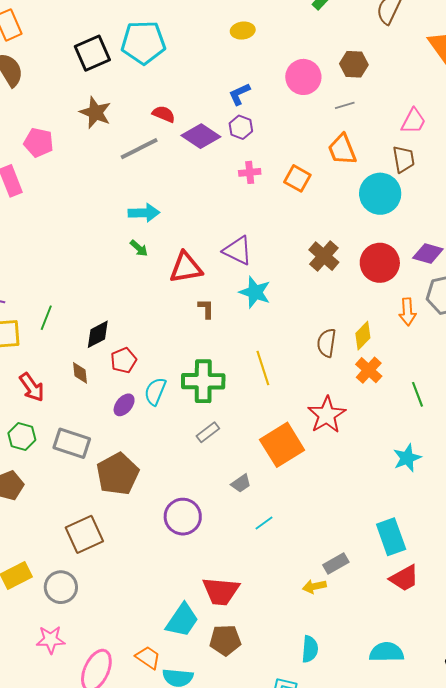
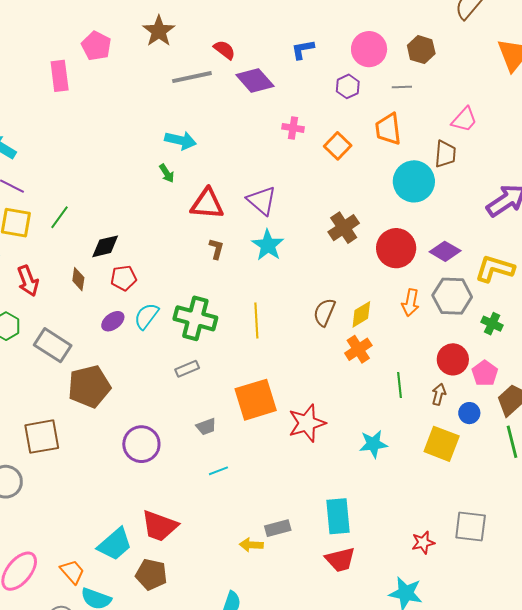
purple hexagon: (241, 127) -> (348, 86), moved
red star: (327, 415) -> (307, 423), moved

